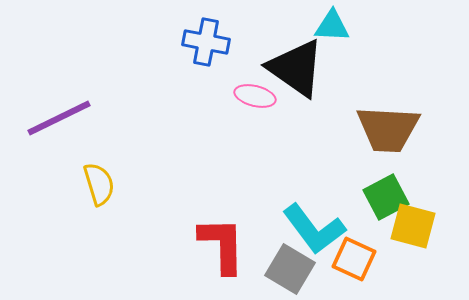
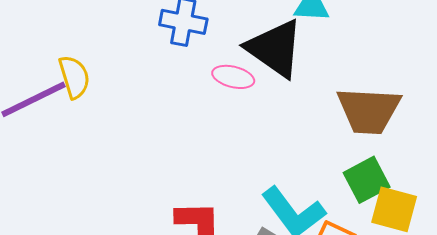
yellow semicircle: (99, 184) -> (74, 77), moved

